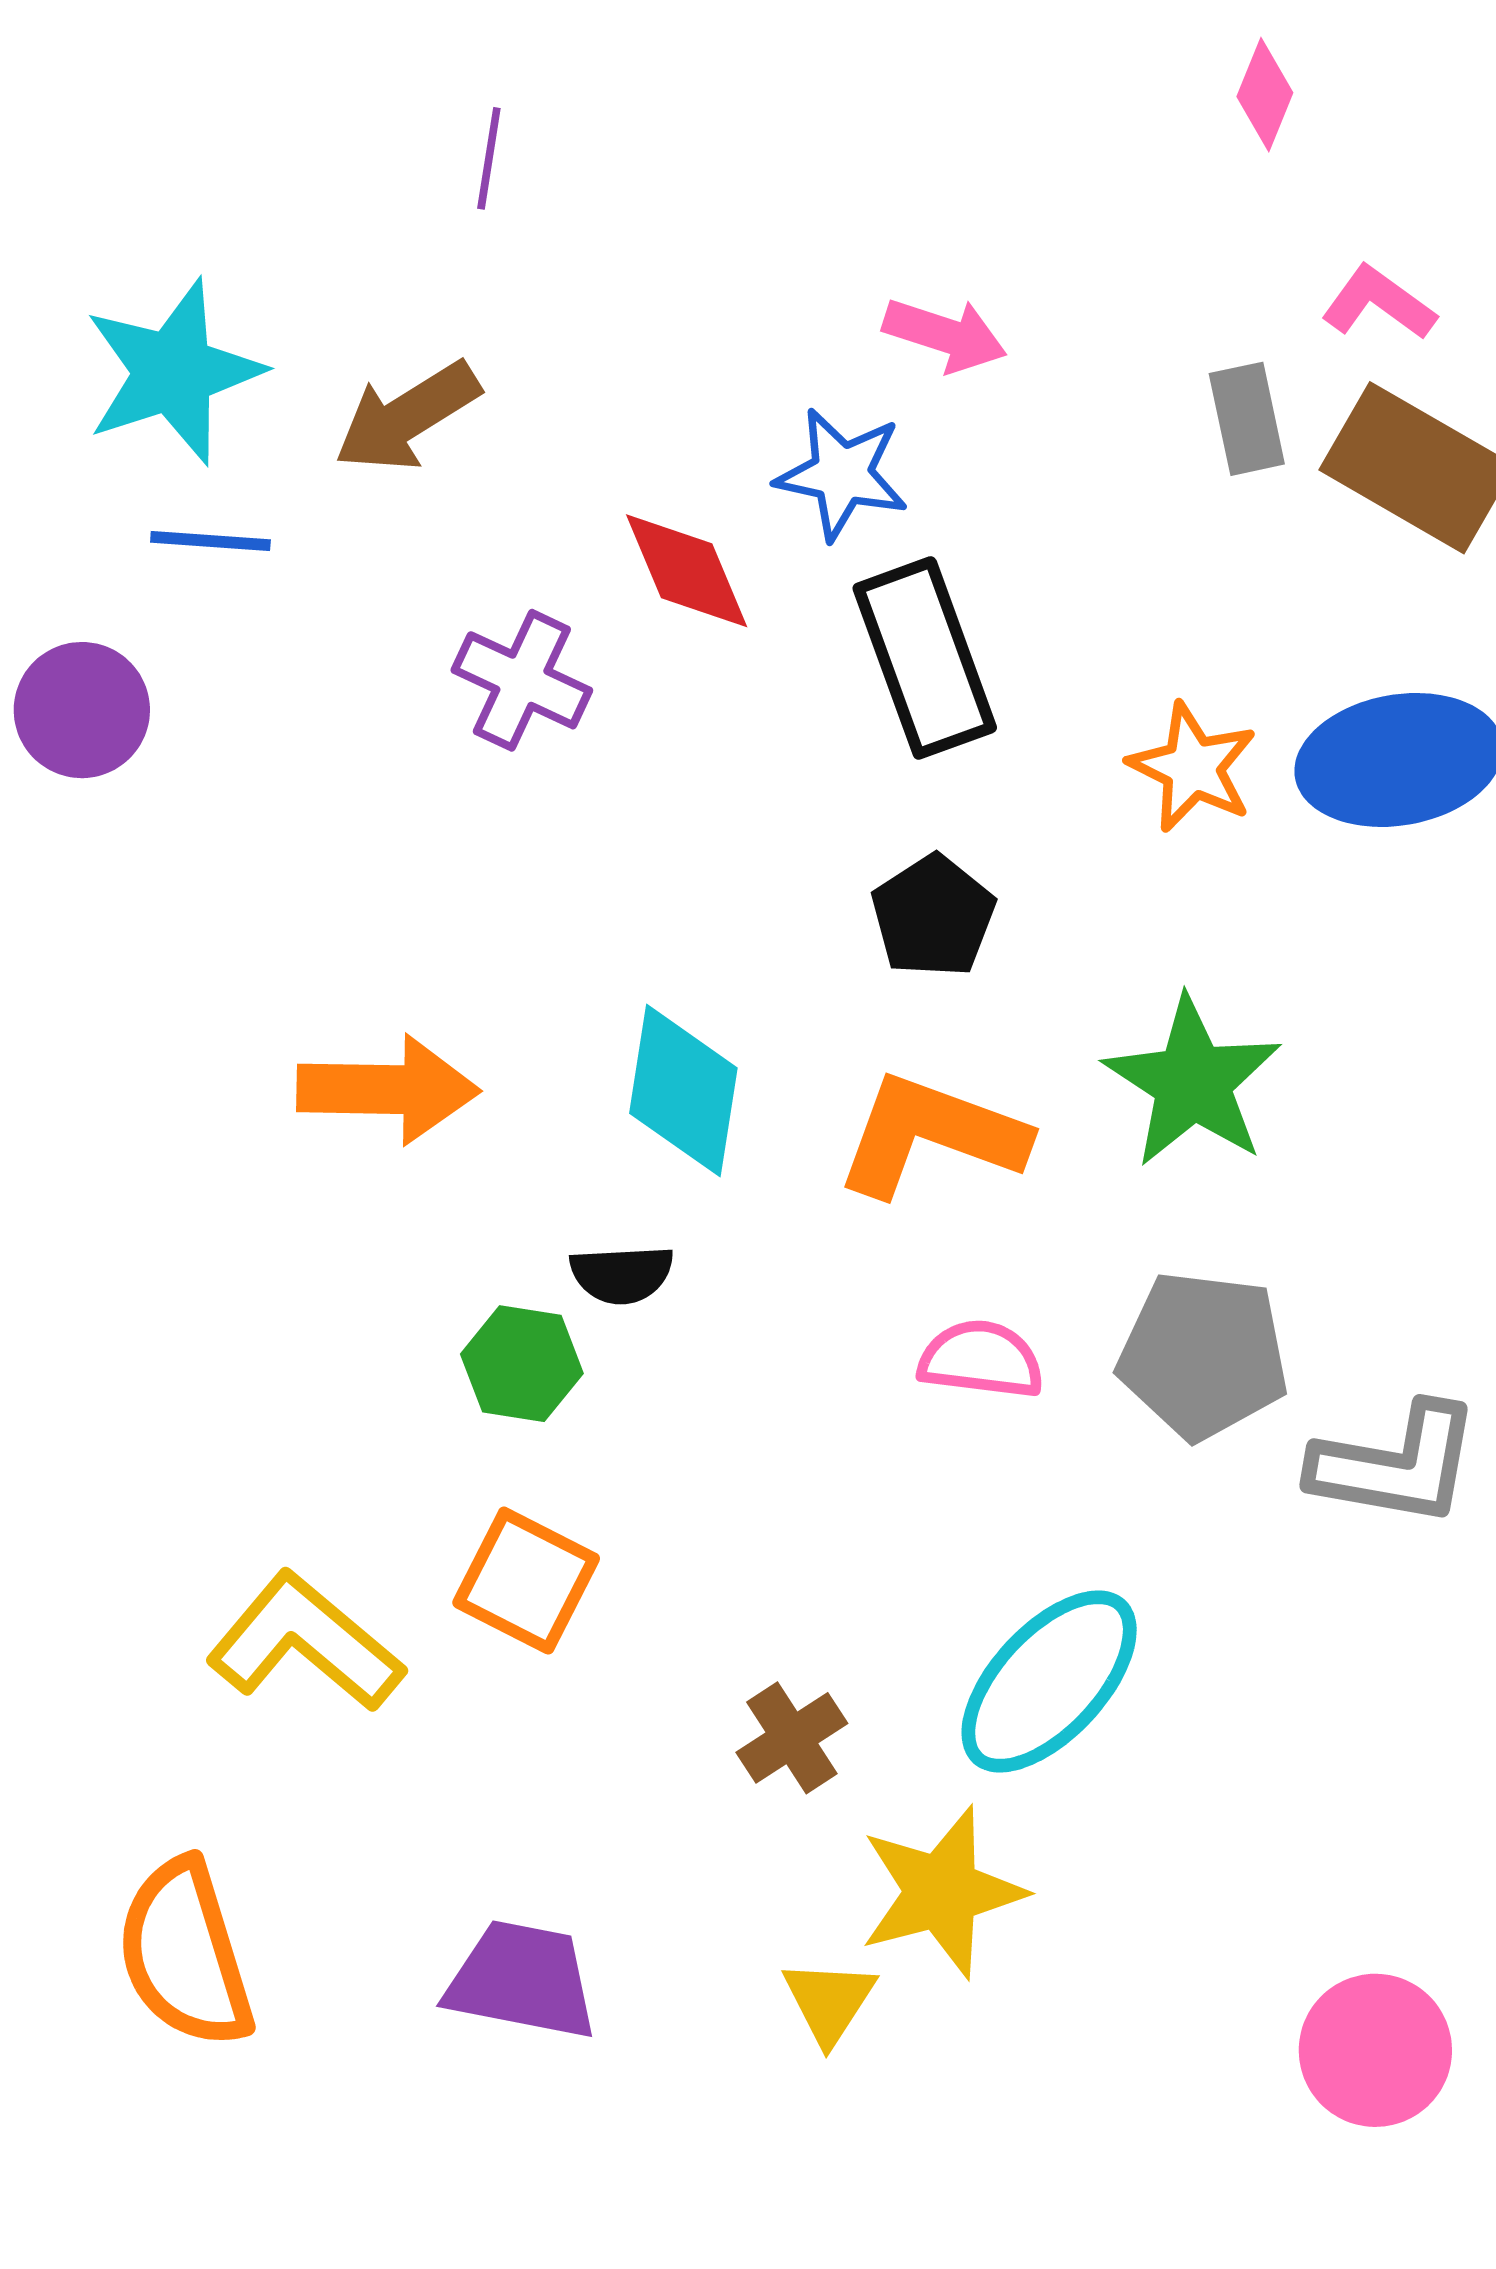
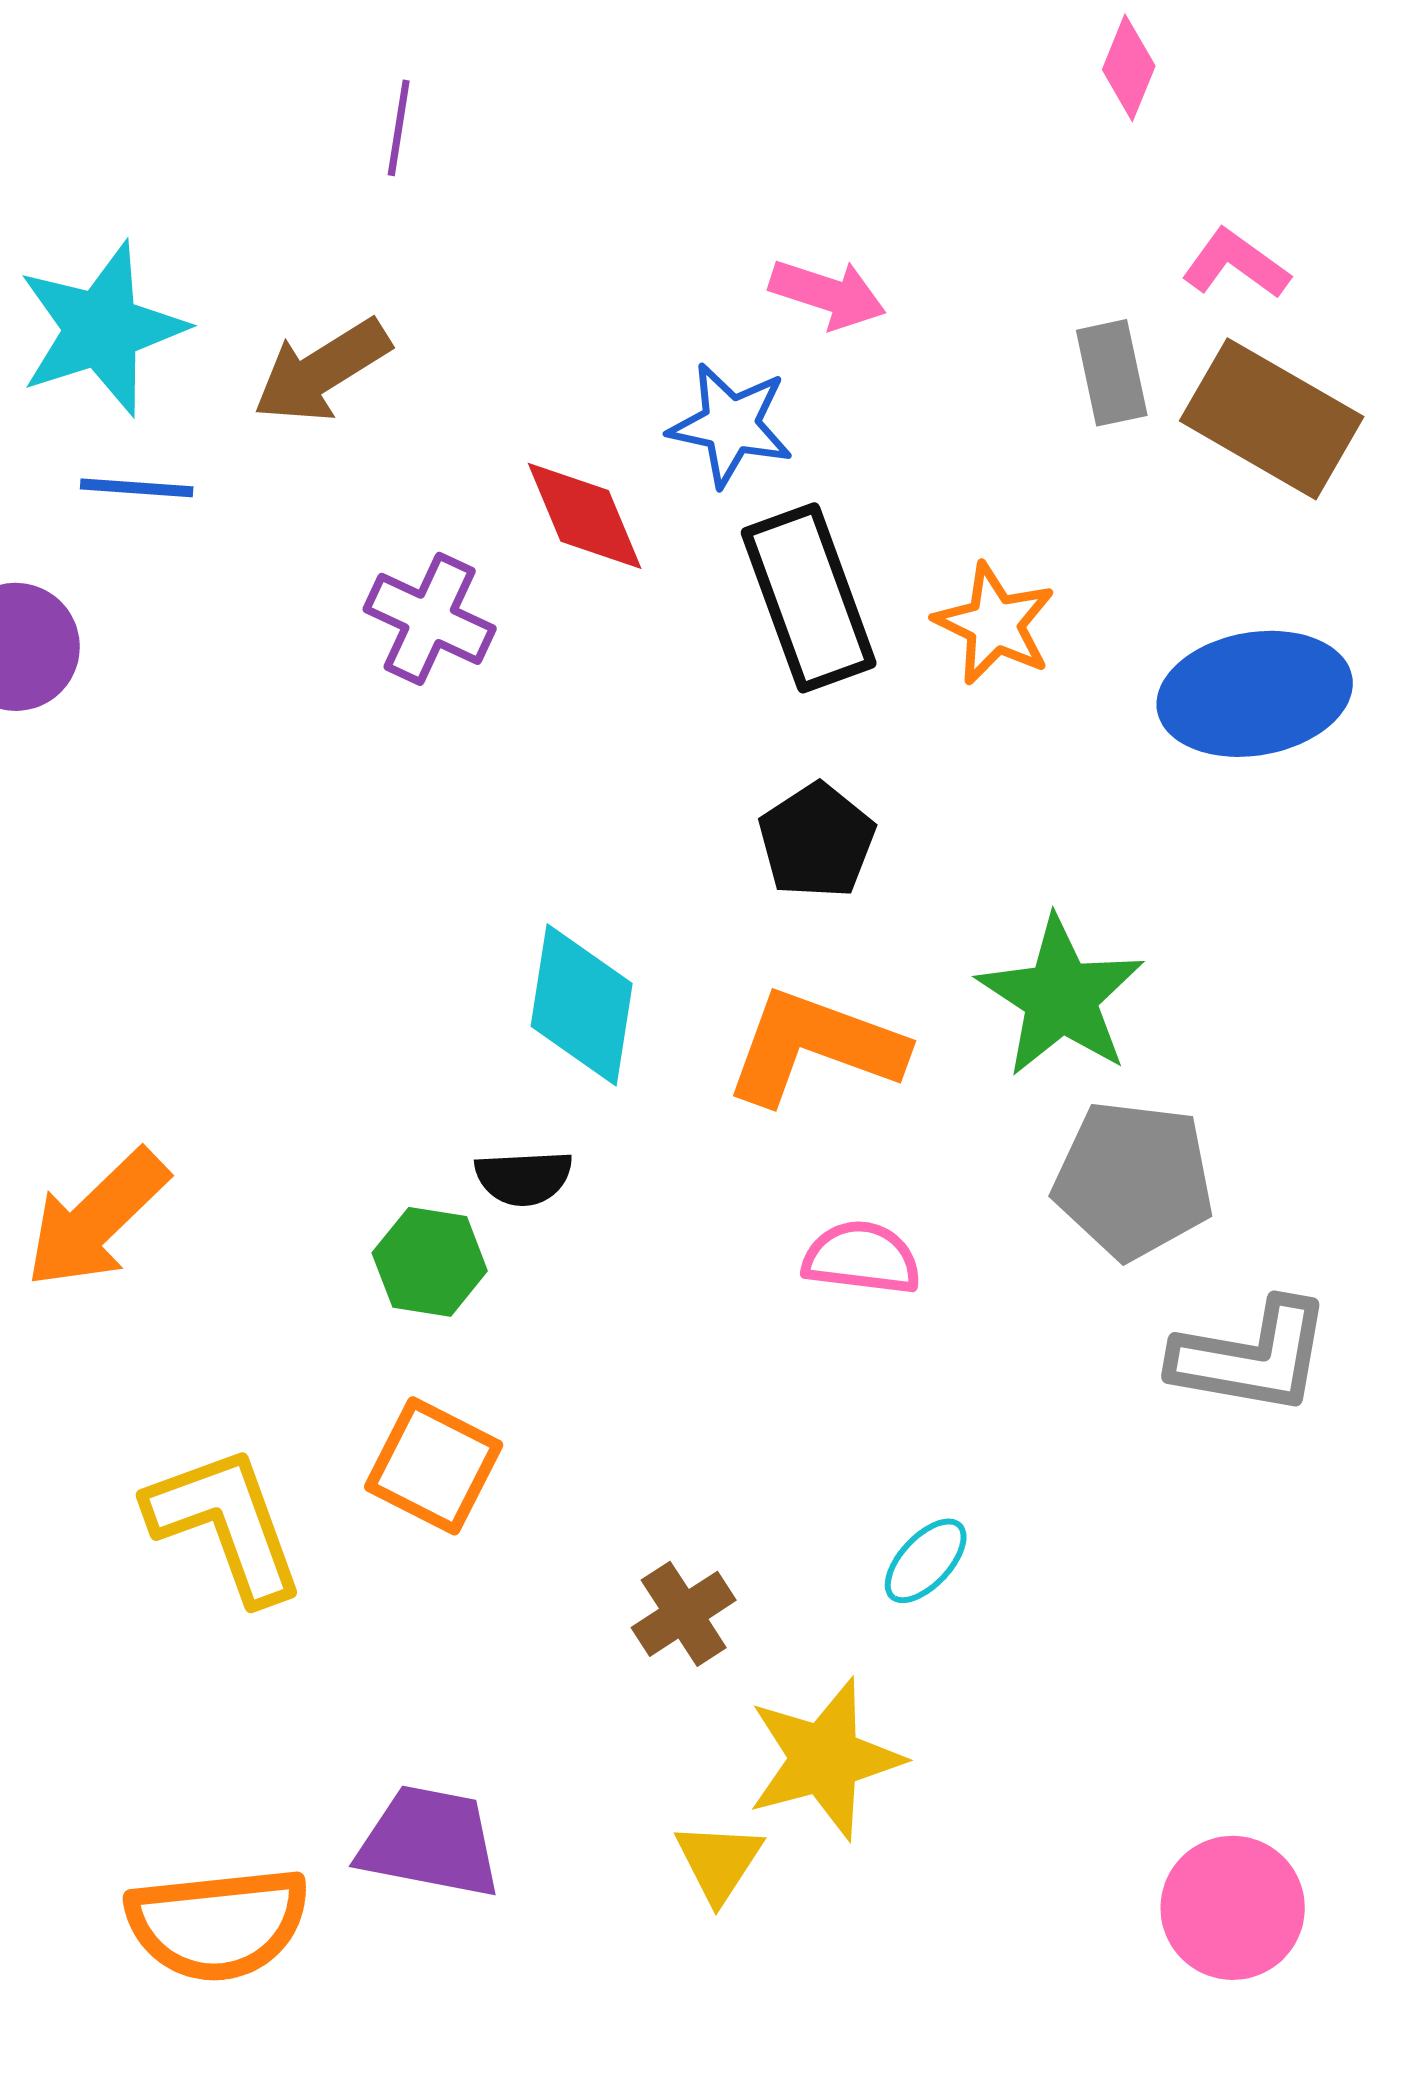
orange star: (1193, 767) -> (995, 624), moved
orange arrow: (388, 1089) -> (97, 1219), moved, turned 135
gray pentagon: (1203, 1355) -> (1134, 1180), moved
yellow L-shape: (305, 1642) -> (226, 1524), turned 30
cyan ellipse: (1049, 1682) -> (926, 1561), size x0.5
orange semicircle: (185, 1954) -> (218, 1924), moved, turned -79

